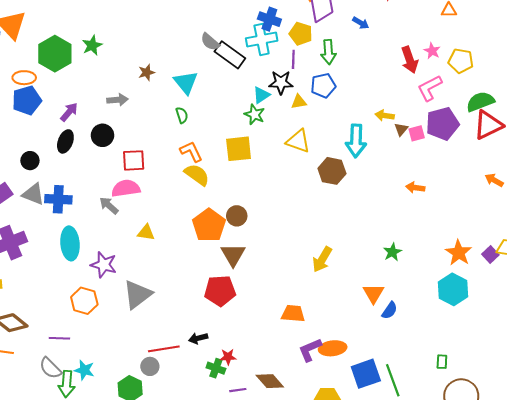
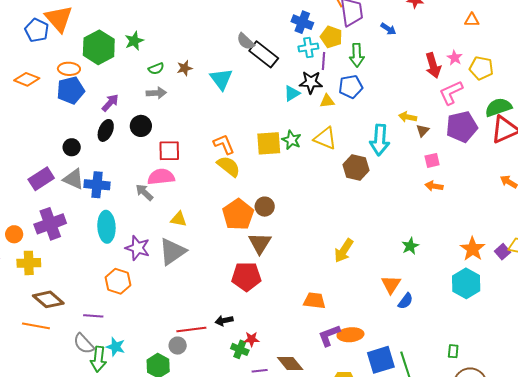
cyan cross: (262, 40) -> (308, 47), moved, size x0.7
green star: (255, 114) -> (292, 140), moved
green semicircle: (182, 115) -> (156, 69), moved, turned 84
pink square: (417, 133) -> (432, 160), moved
gray triangle: (137, 294) -> (172, 252), moved

